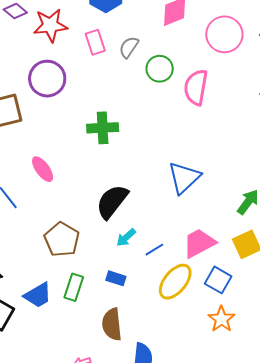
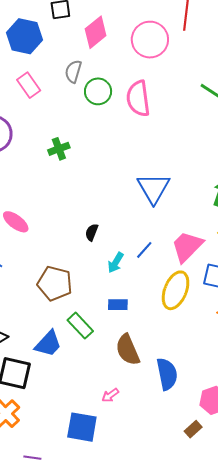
gray semicircle: (129, 47) -> (73, 71), moved
green cross: (103, 128) -> (59, 149), moved, size x0.7
black semicircle: (112, 202) -> (92, 232), size x0.5
blue line: (154, 250) -> (144, 250), moved
green rectangle: (74, 287) -> (80, 326), turned -44

